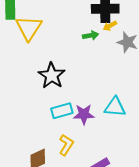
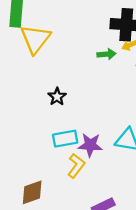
black star: (52, 76) -> (57, 97), size x0.6
yellow L-shape: (66, 145) -> (76, 166), moved

